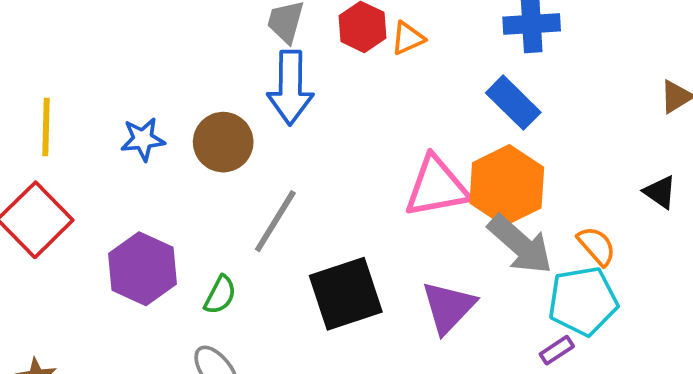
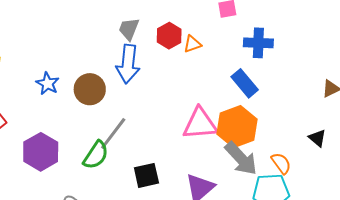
blue star: (143, 139) -> (48, 84), turned 30
black square: (346, 294) -> (146, 175), size x0.7
green semicircle: (220, 295) -> (96, 155), moved, size x1.4

